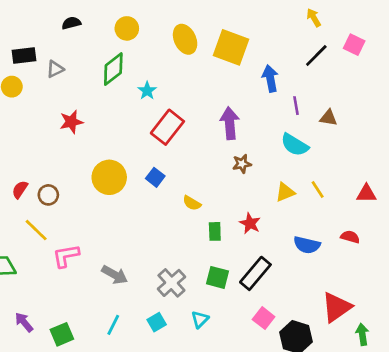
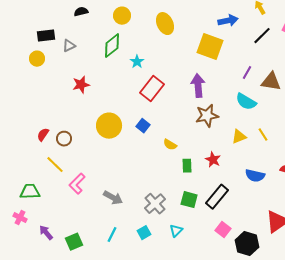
yellow square: (231, 47) -> (210, 47), moved
blue arrow: (270, 79) -> (228, 21), moved, turned 90
purple line: (296, 106) -> (247, 73), turned 40
brown triangle: (328, 118) -> (271, 82), size x1.5
brown star: (242, 164) -> (207, 116), size x1.6
pink L-shape: (66, 256) -> (77, 184), turned -35

